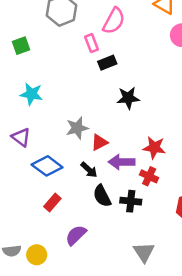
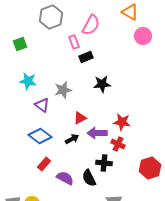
gray star: (77, 128) -> (63, 90), moved
purple triangle: (21, 137) -> (42, 105), moved
black arrow: (89, 170) -> (72, 139), turned -72
black semicircle: (102, 196) -> (89, 178), moved
purple semicircle: (76, 235) -> (65, 178), moved, turned 72

